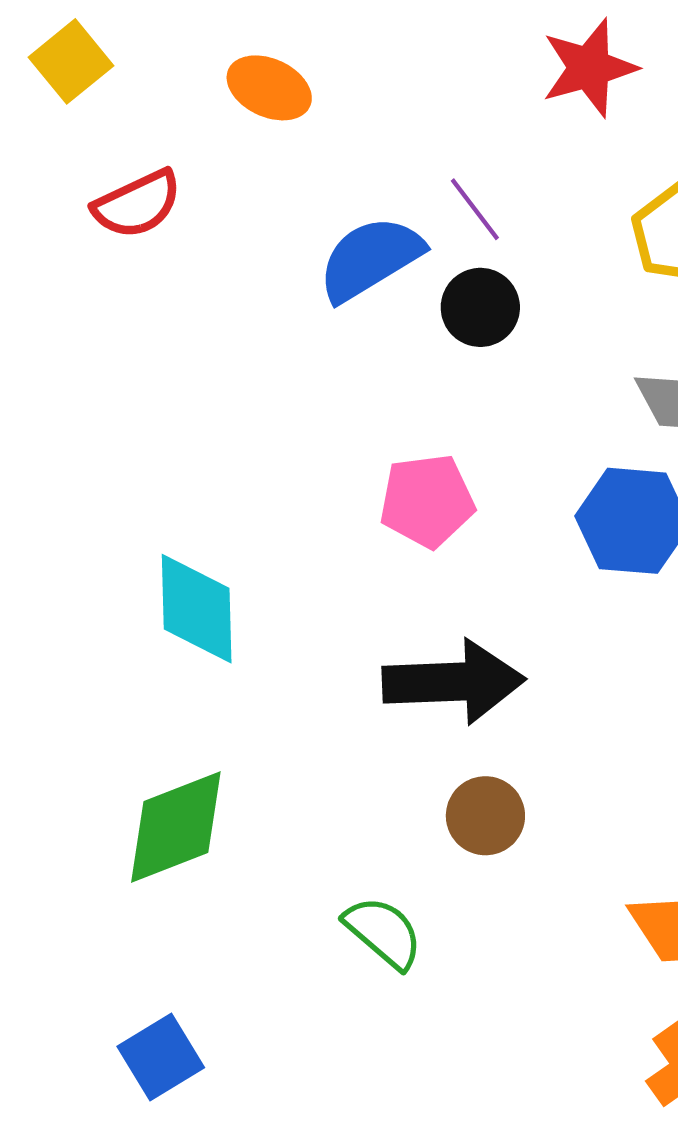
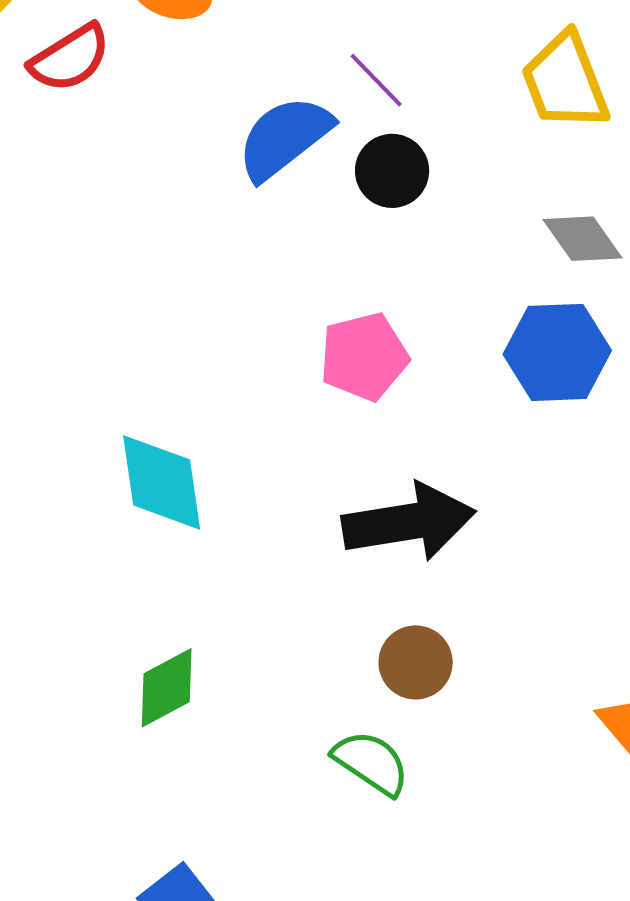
red semicircle: (137, 204) -> (70, 58), moved
brown circle: (485, 816) -> (416, 662), moved
green diamond: (176, 827) -> (167, 688), size x0.7

